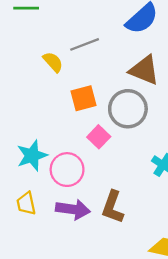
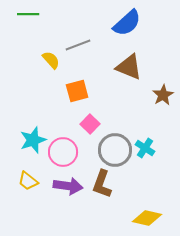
gray circle: (128, 109) -> (115, 150), moved
yellow trapezoid: (26, 203) -> (28, 181), turned -40

